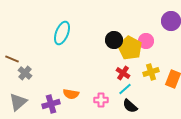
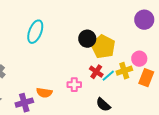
pink circle: (146, 41) -> (139, 59), moved
cyan line: (125, 89) -> (108, 76), moved
pink cross: (101, 100) -> (74, 85), moved

